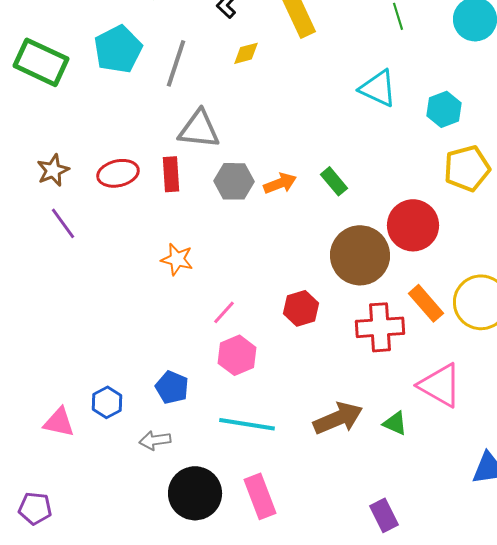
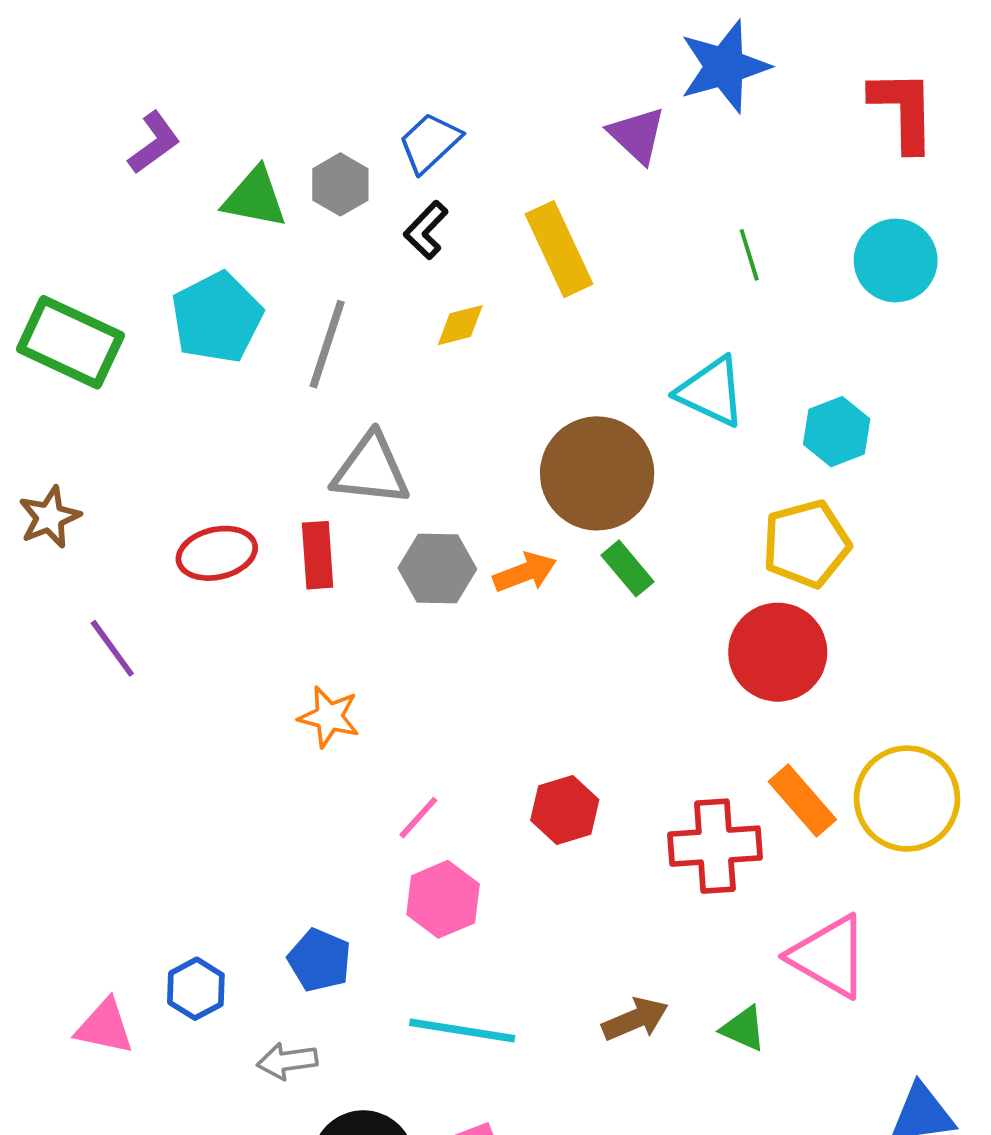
yellow pentagon: (467, 168) -> (806, 544), moved
brown star: (53, 170) -> (50, 517), moved
brown circle: (360, 255) -> (597, 473), moved
brown arrow: (338, 418) -> (635, 1019), size x0.7

